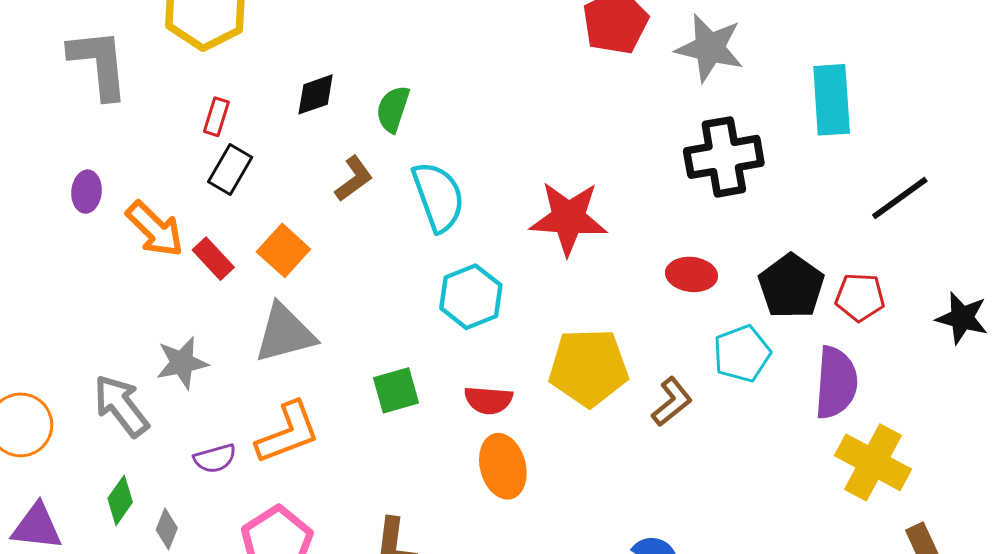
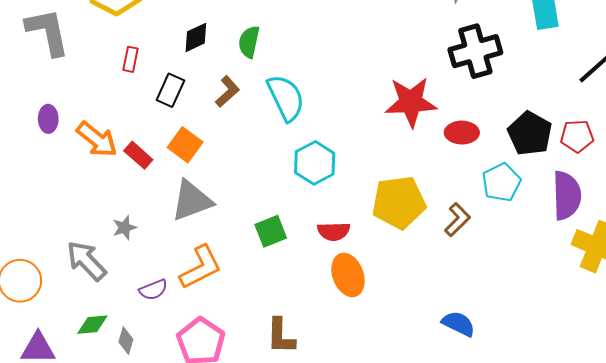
black rectangle: (230, 170) -> (170, 90), moved
red star: (568, 218) -> (411, 102), moved
gray star: (182, 363) -> (124, 228), size x0.7
green diamond: (120, 500) -> (92, 325), turned 56

